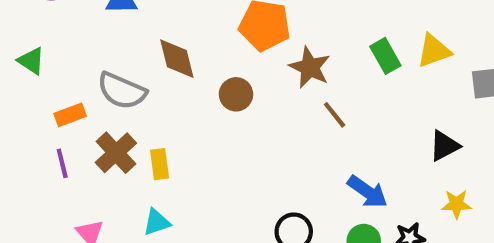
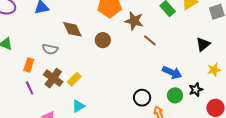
gray semicircle: (122, 91) -> (50, 49), size x0.7
orange rectangle: (70, 115) -> (29, 65), turned -40
yellow rectangle: (160, 164) -> (74, 79), turned 64

